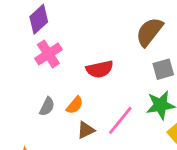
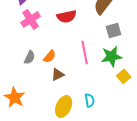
red semicircle: (100, 69) -> (67, 16), moved
pink line: (120, 120) -> (85, 52), moved, turned -50

